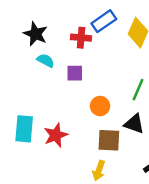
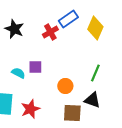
red cross: (81, 38) -> (50, 32), turned -35
cyan semicircle: (46, 60) -> (18, 73), moved
purple square: (75, 73) -> (35, 67), moved

